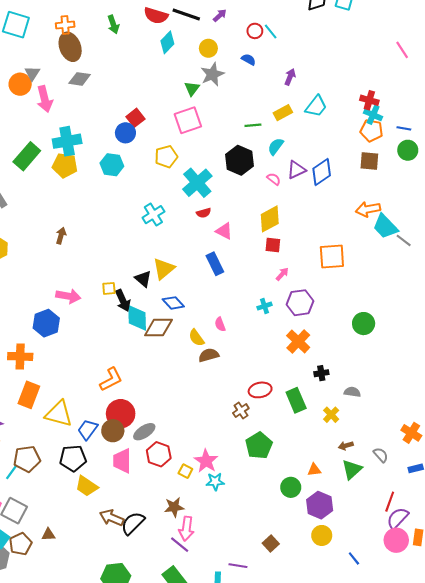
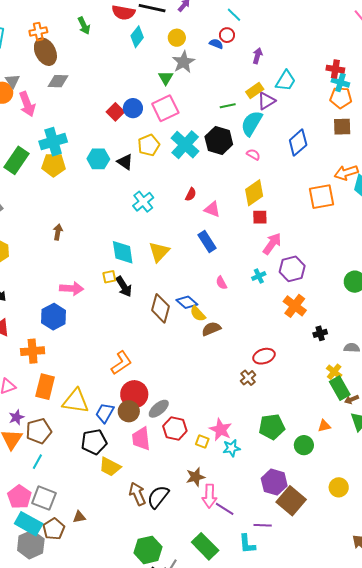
red circle: (255, 31) -> (227, 35), moved
blue circle: (125, 133) -> (133, 108), moved
cyan semicircle: (276, 146) -> (252, 123), size x1.5
purple triangle: (296, 170) -> (266, 101), moved
cyan cross: (197, 183) -> (185, 145), moved
red semicircle: (204, 213) -> (191, 194), turned -40
orange square: (332, 257) -> (322, 197), moved
pink arrow: (282, 274) -> (272, 244), size x1.6
black triangle: (143, 279) -> (125, 162), moved
blue diamond: (173, 303) -> (187, 302), moved
cyan diamond: (137, 318) -> (123, 252), moved
pink semicircle: (220, 324) -> (221, 283), moved
brown diamond: (158, 328) -> (161, 308), turned -68
green rectangle: (296, 400) -> (340, 388), moved
green pentagon: (259, 446) -> (272, 427), moved, turned 30
brown pentagon: (27, 459) -> (39, 431), moved
purple hexagon: (320, 505) -> (274, 482), moved
brown arrow: (112, 518) -> (137, 494), turned 50
brown square: (271, 544) -> (291, 501), size x1.8
purple line: (180, 545) -> (225, 509), moved

